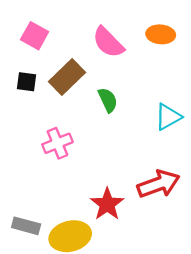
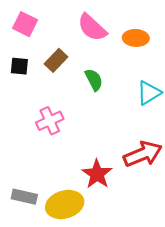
orange ellipse: (161, 34) -> (136, 38), moved
brown rectangle: (67, 77) -> (56, 60), size x0.7

